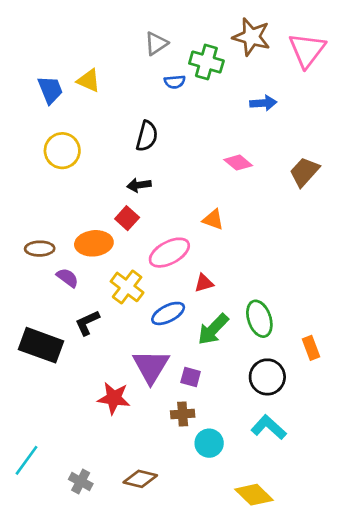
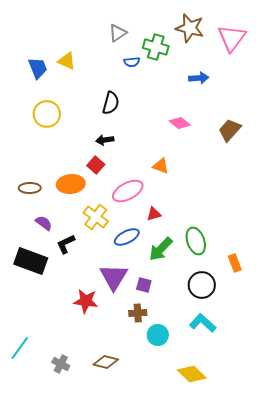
purple semicircle: (67, 278) -> (44, 223), moved

